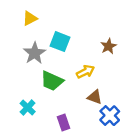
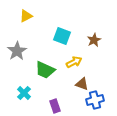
cyan square: (60, 42) -> (62, 36), moved
gray star: (35, 53) -> (17, 51), moved
blue cross: (110, 116) -> (95, 100), turned 30

